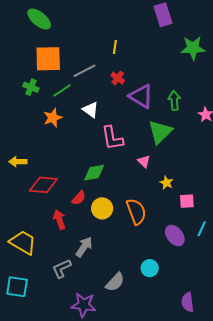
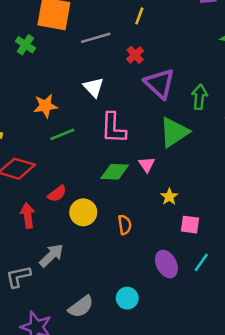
green line: (62, 90) -> (62, 134), moved
orange star: (53, 118) -> (46, 106), moved
green diamond: (94, 173) -> (115, 172), moved
orange semicircle: (136, 212) -> (125, 225), size x0.6

